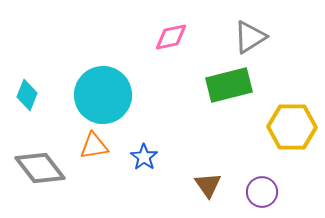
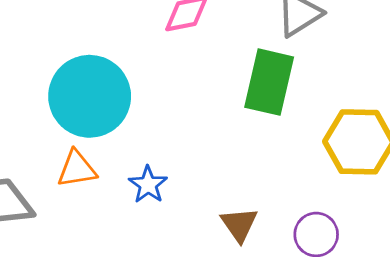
green rectangle: (229, 85) -> (269, 82), turned -63

